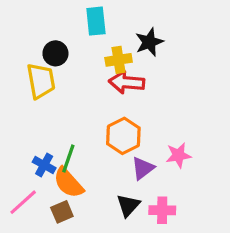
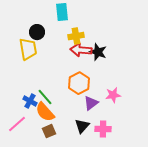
black star: (149, 42) -> (98, 52), moved, turned -30
green line: (68, 159) -> (45, 97), turned -60
brown square: (62, 212) -> (49, 131), moved

